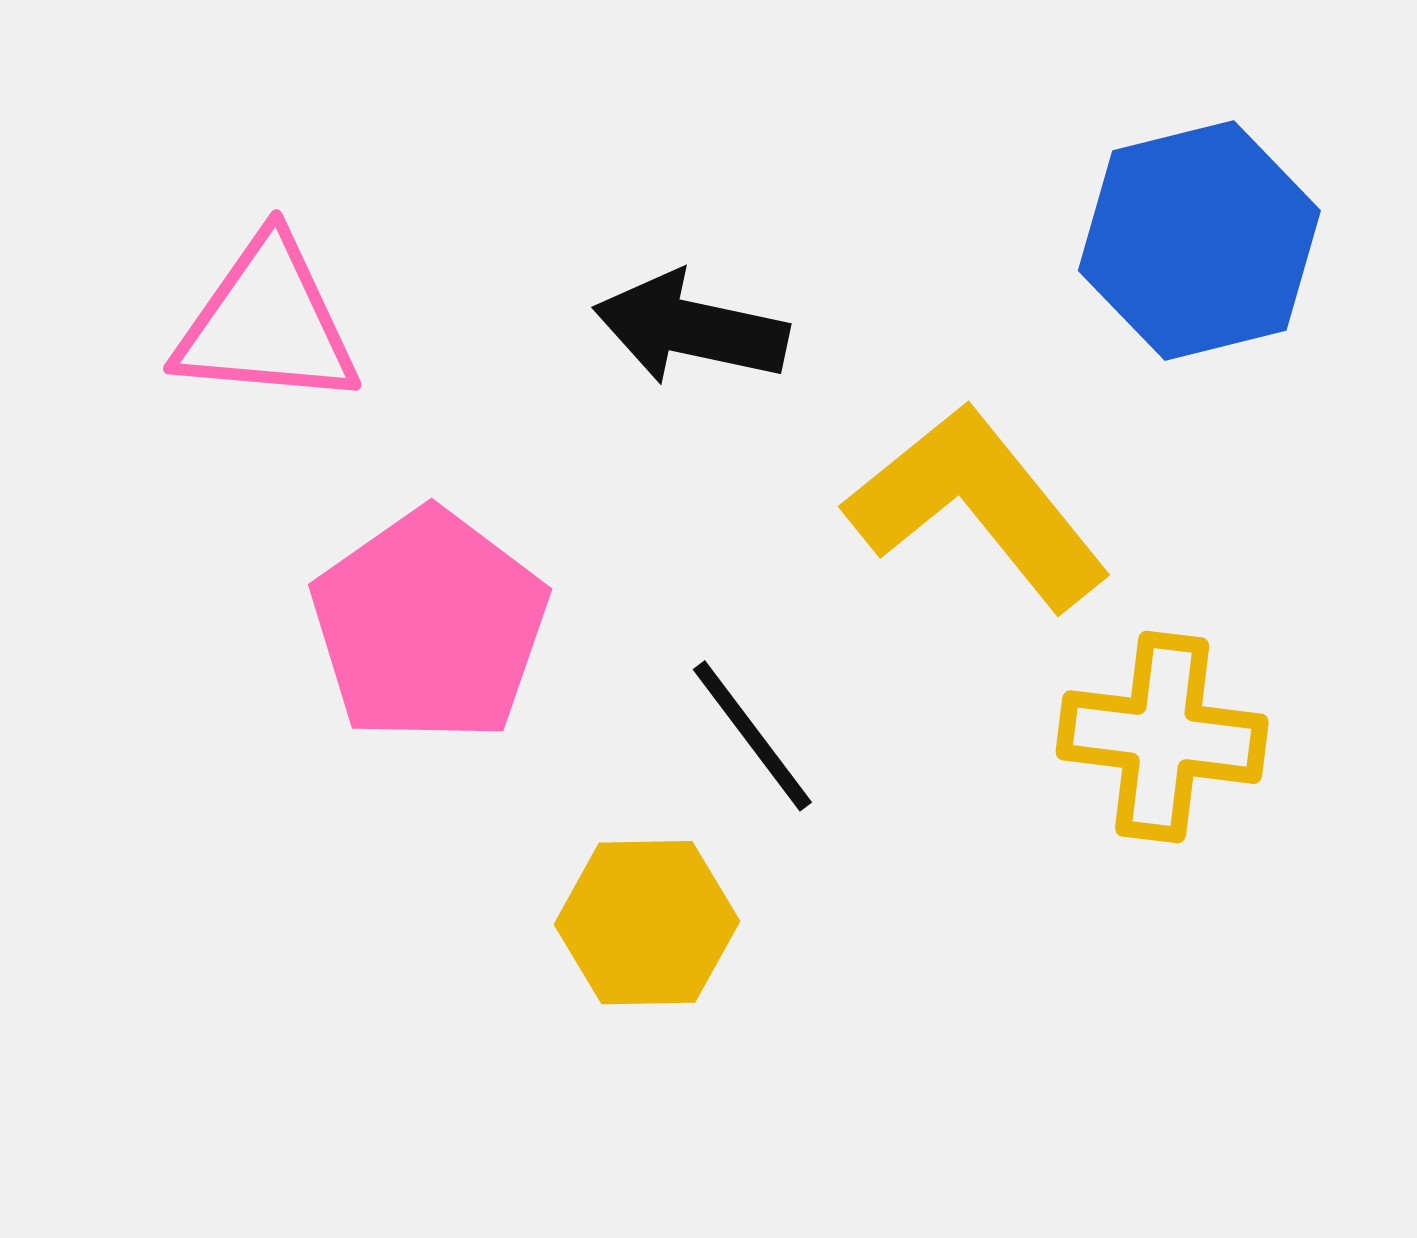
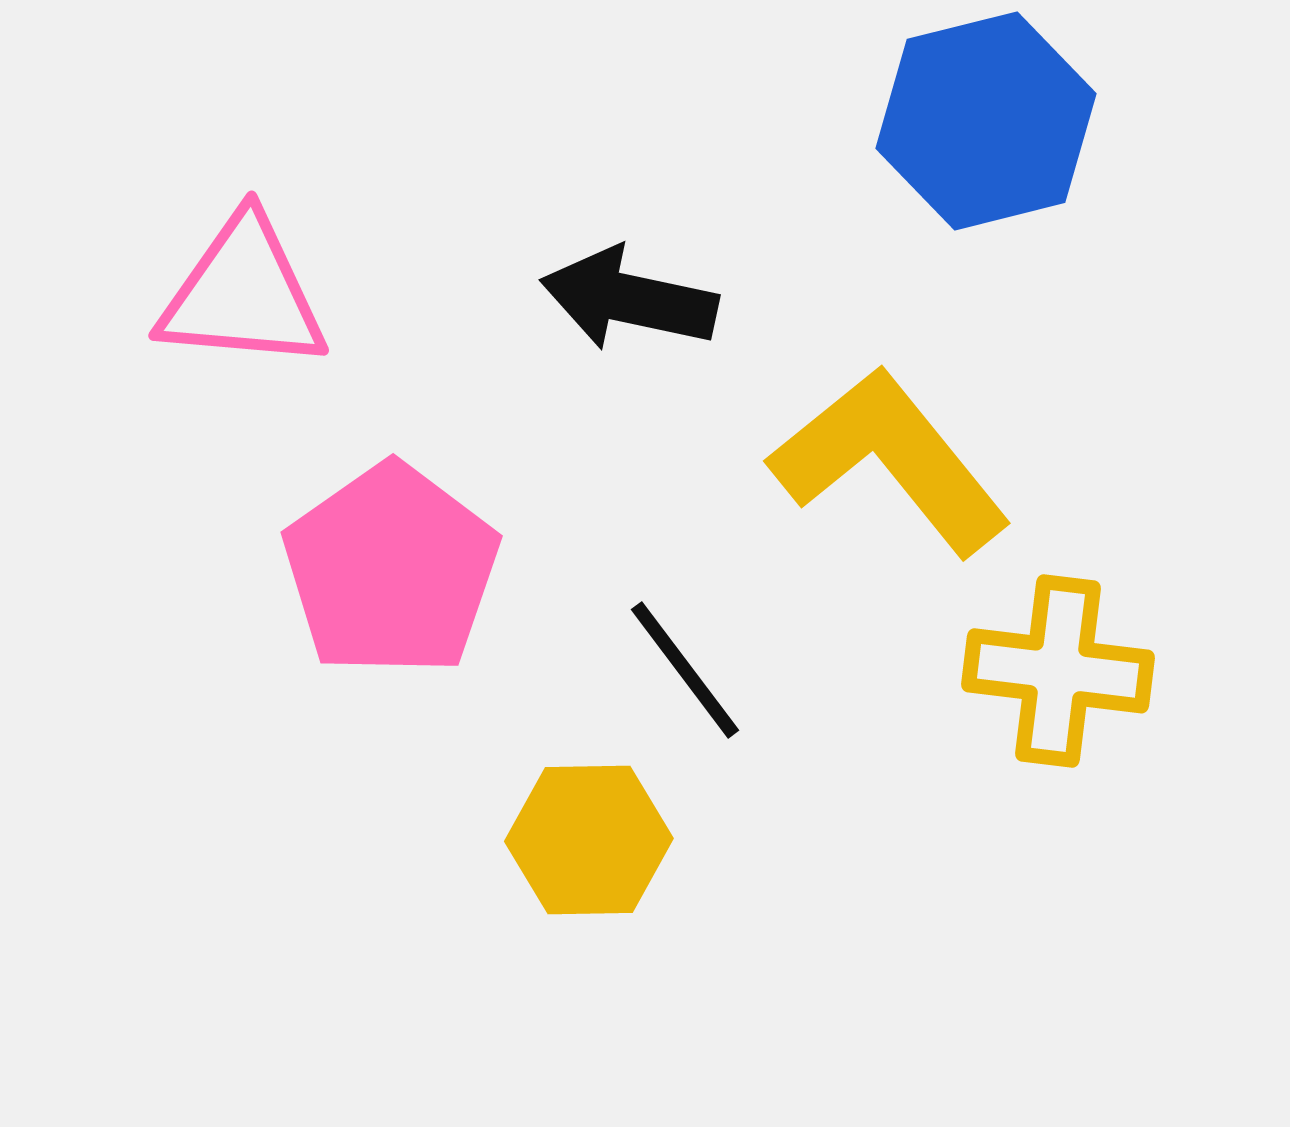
blue hexagon: (1199, 241) -> (986, 121), moved

